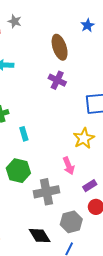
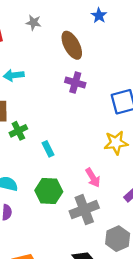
gray star: (15, 21) -> (33, 23), moved
yellow star: (84, 138) -> (116, 143), turned 30
pink arrow: (69, 166) -> (93, 178), moved

